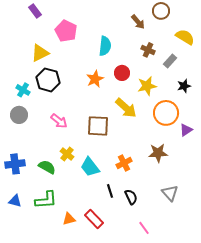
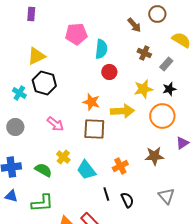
purple rectangle: (35, 11) -> (31, 14), turned 40
pink pentagon: (66, 31) -> (76, 34), moved, turned -30
red circle: (122, 73) -> (109, 72), moved
orange star: (95, 79) -> (91, 102), moved, turned -30
black star: (184, 86) -> (169, 89), moved
yellow arrow: (126, 108) -> (122, 111), turned -45
gray circle: (19, 115) -> (15, 127), moved
purple triangle: (186, 130) -> (182, 143), moved
blue triangle: (15, 201) -> (11, 196), moved

